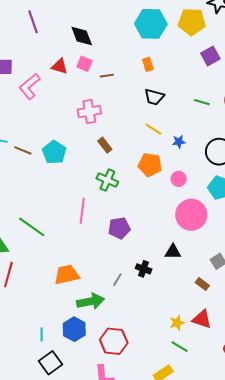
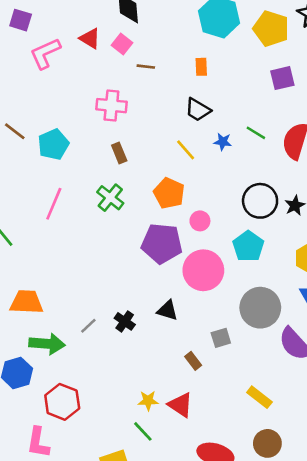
blue star: (179, 142) -> (223, 142), moved
pink line: (82, 211) -> (54, 204), moved
purple pentagon: (119, 228) -> (162, 243), moved, size x1.4

